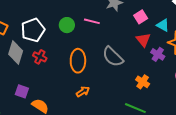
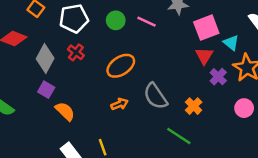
pink square: (141, 17) -> (206, 28), size x1.5
gray diamond: (16, 53) -> (45, 58), moved
gray semicircle: (113, 57) -> (156, 96), moved
orange ellipse: (78, 61) -> (121, 66), turned 45

